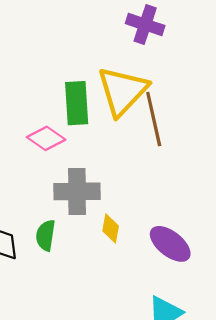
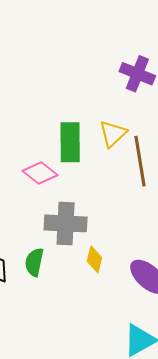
yellow triangle: (122, 91) -> (113, 134), size x0.6

